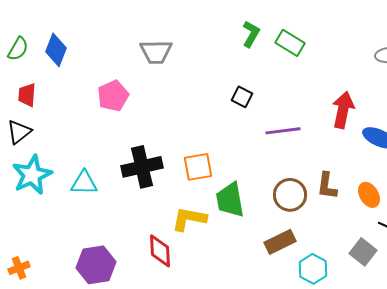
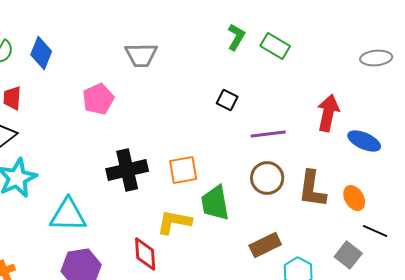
cyan triangle: (84, 183) -> (68, 215), moved, size x1.4
brown L-shape: (327, 186) -> (312, 189), size x1.4
brown circle: (290, 195) -> (267, 178), moved

